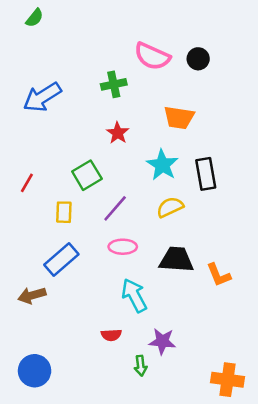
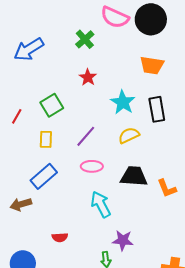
black circle: (198, 59) -> (151, 19), size x1.8
green cross: (114, 84) -> (85, 39), turned -30
orange trapezoid: (179, 118) -> (152, 65), moved
green square: (87, 175) -> (52, 105), moved
red semicircle: (111, 335) -> (60, 237), moved

